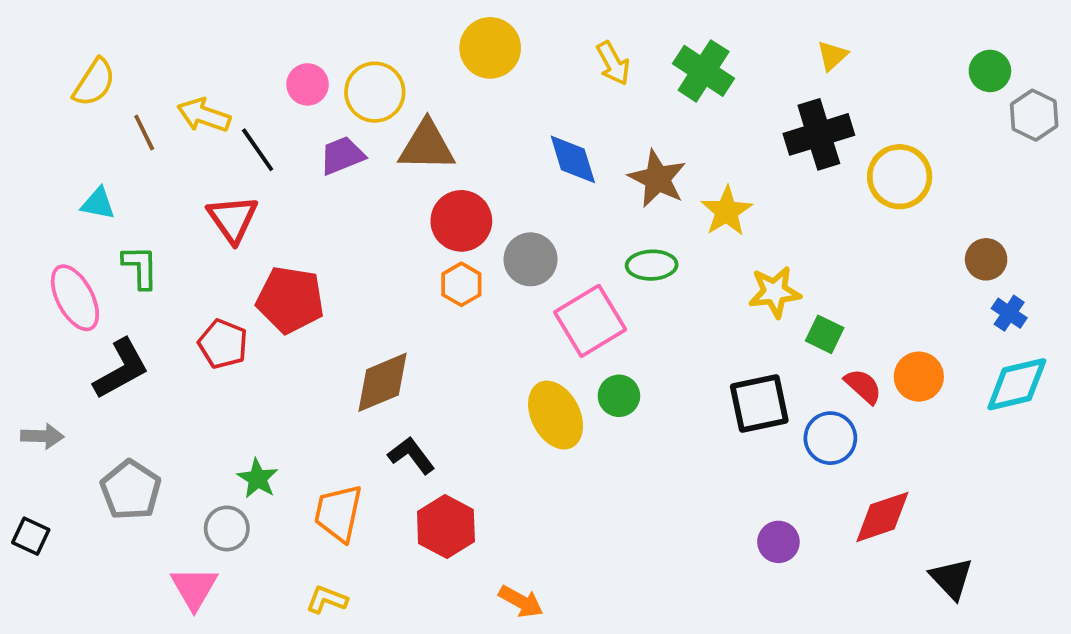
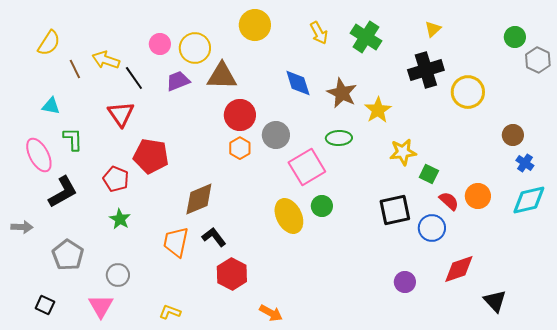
green star: (258, 478) -> (120, 219), moved
orange trapezoid: (338, 513) -> (176, 242), moved
black square: (31, 536) -> (45, 305), moved

